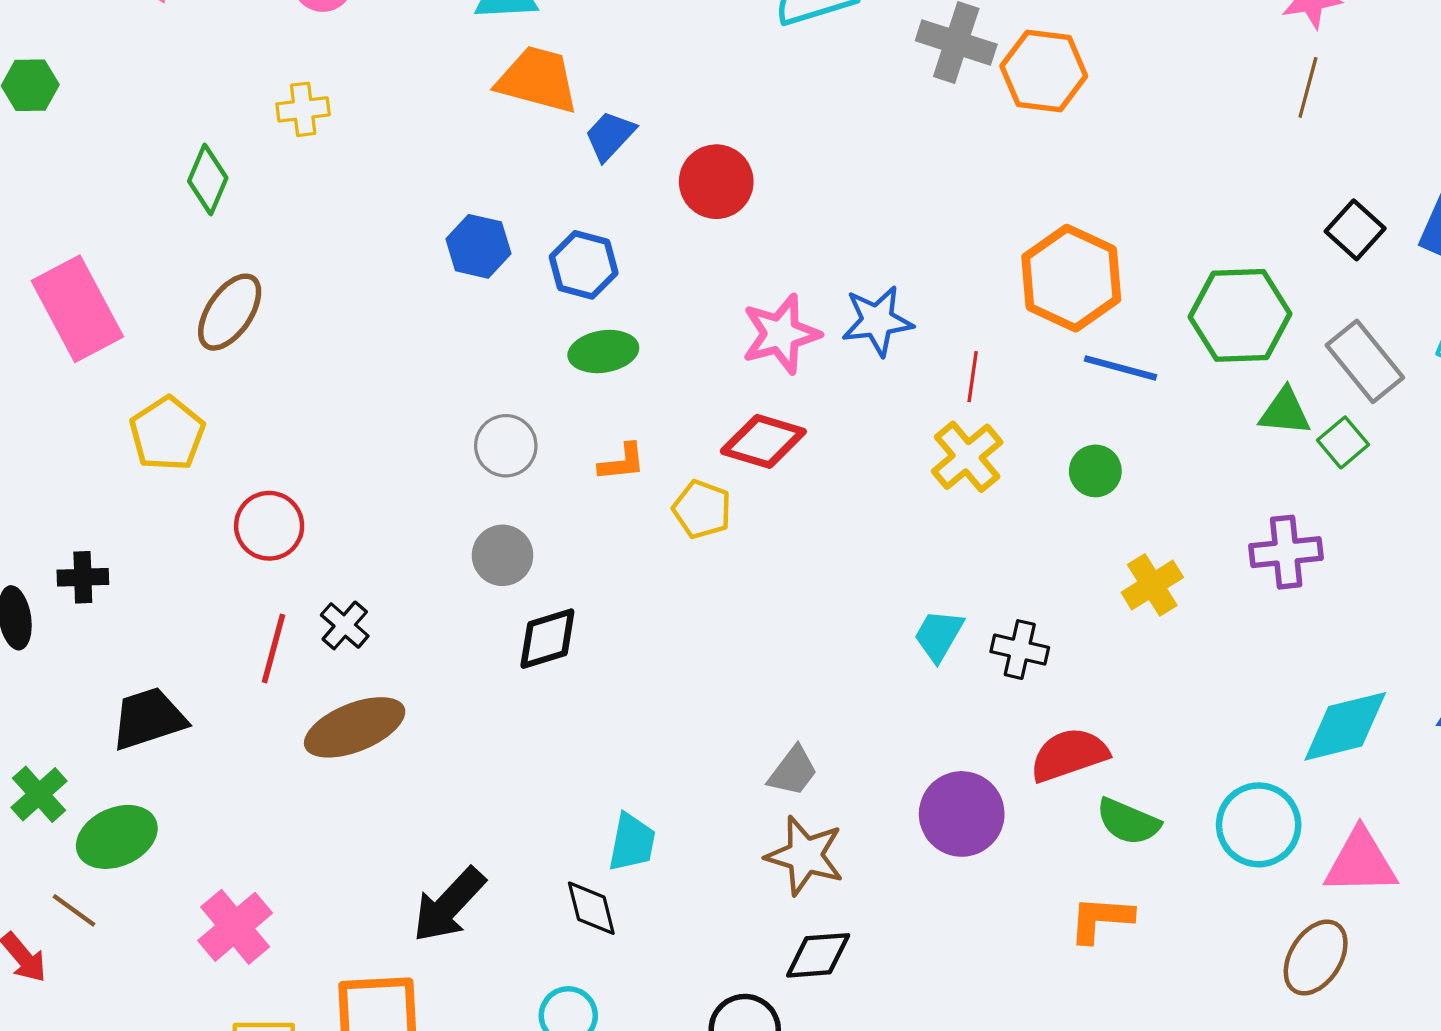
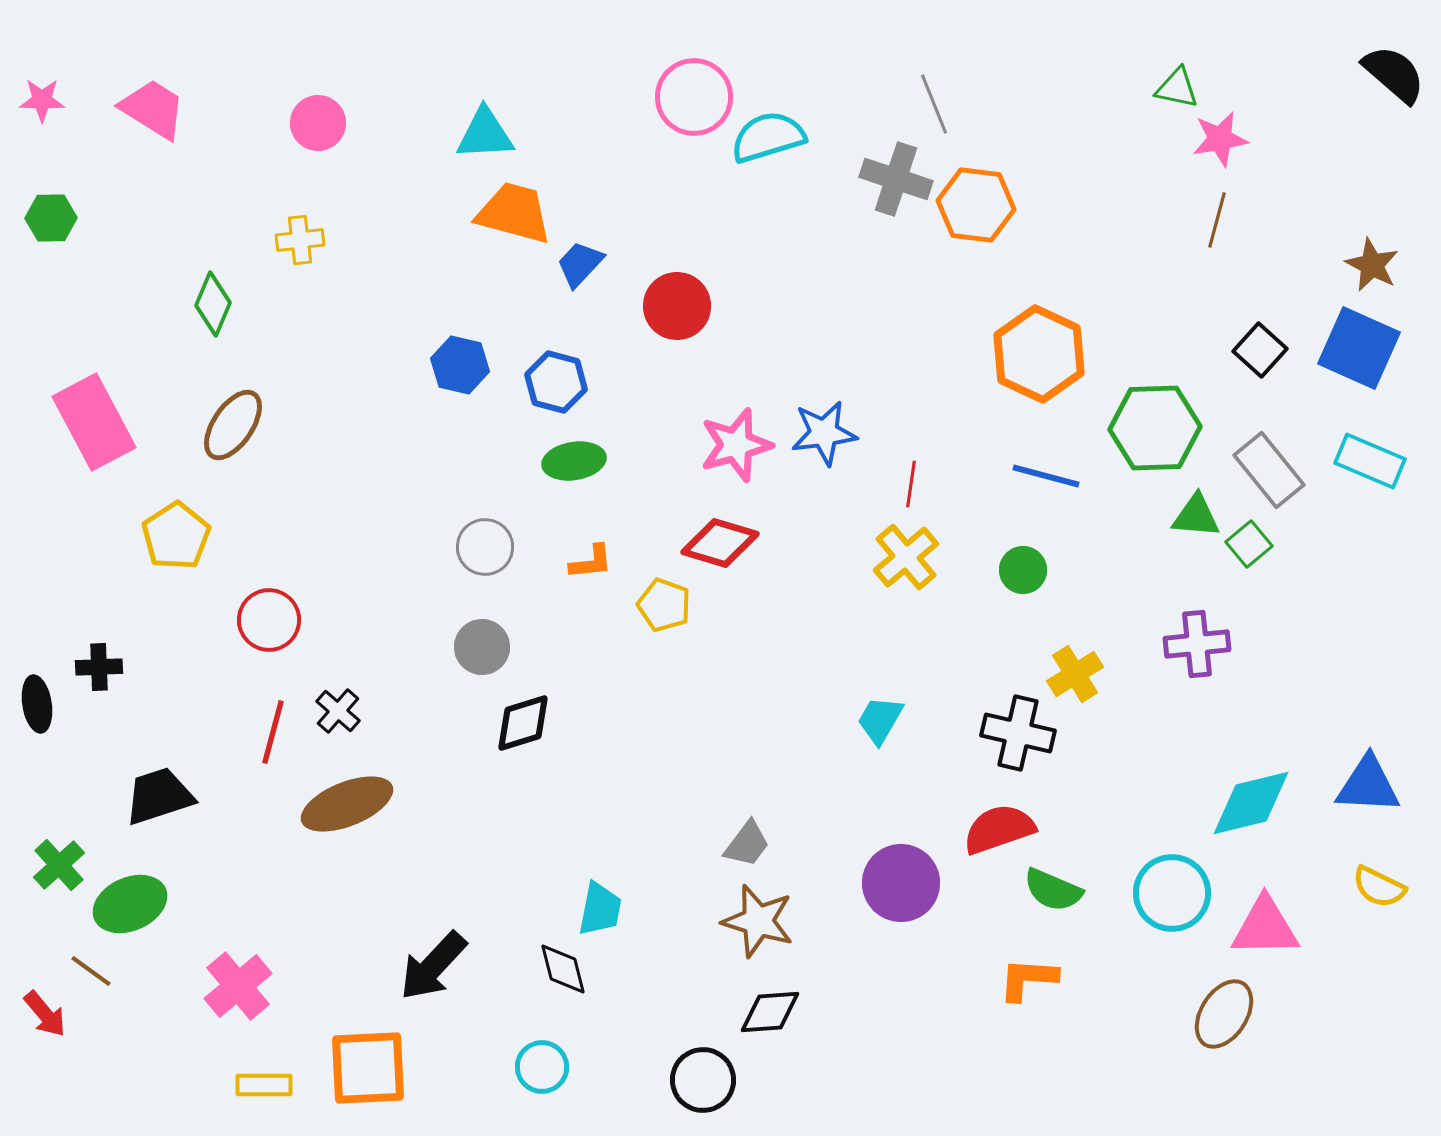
orange hexagon: (1071, 278) -> (1039, 354), moved
black cross: (1020, 650) -> (1018, 733), moved, size x1.4

